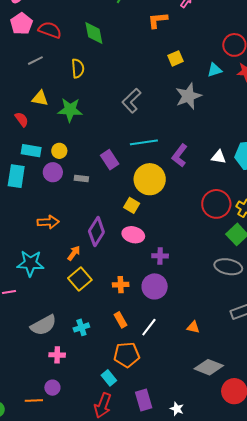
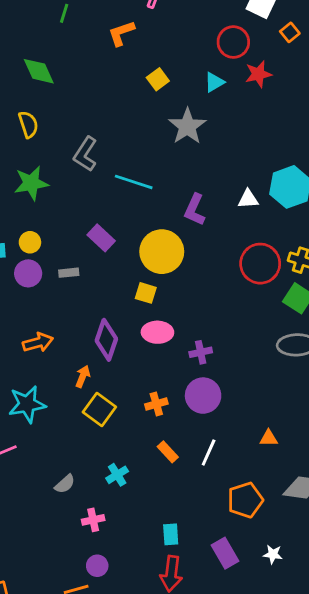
gray L-shape: (131, 101) -> (85, 154), moved
cyan line: (144, 142) -> (134, 182), moved, turned 40
gray semicircle: (43, 325) -> (65, 484), size x0.6
orange pentagon: (127, 355) -> (245, 500), moved
cyan rectangle: (109, 378) -> (171, 534), turned 49

